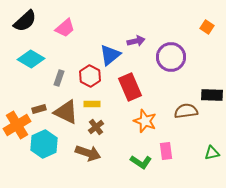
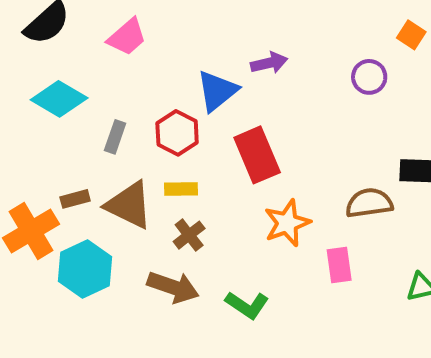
purple circle: (171, 57) -> (369, 77), moved, size x0.6
orange star: (145, 121) -> (287, 223), turned 30
pink rectangle: (166, 151) -> (339, 265), moved
green L-shape: (141, 162) -> (247, 305), moved

